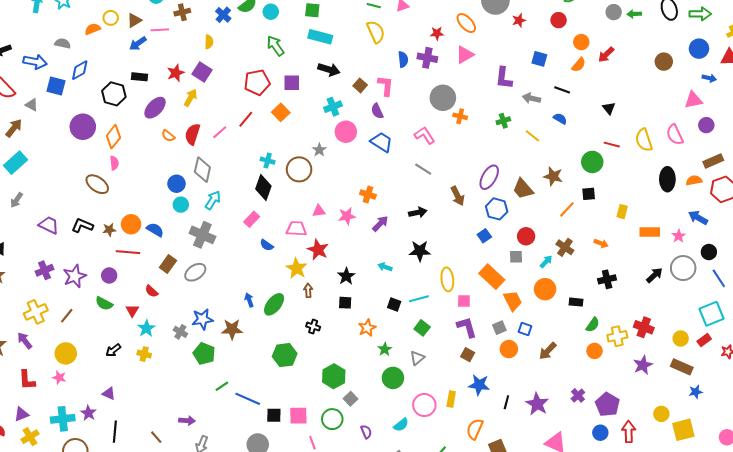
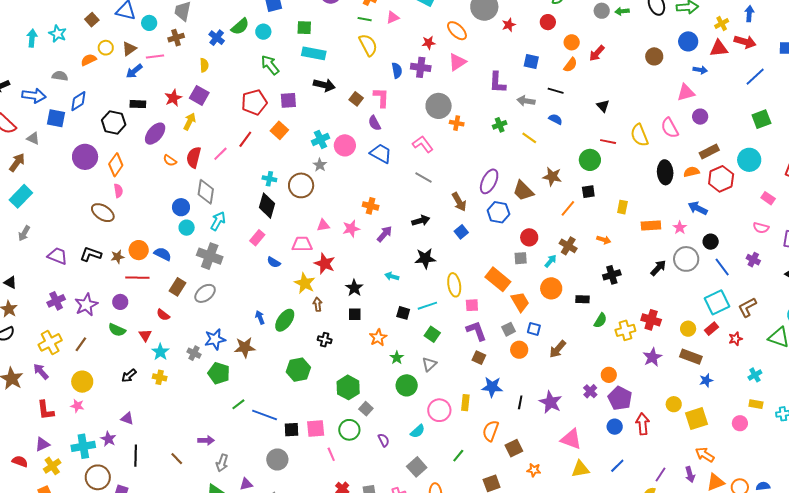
cyan cross: (333, 107) -> (321, 139), moved
blue square: (484, 236) -> (461, 232), moved
orange circle: (594, 351) -> (609, 375), moved

